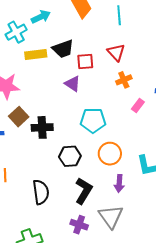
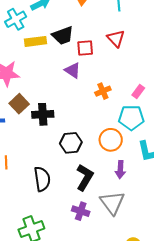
orange cross: (124, 80) -> (103, 91), moved
cyan pentagon: (93, 120) -> (131, 118), moved

